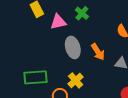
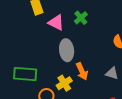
pink triangle: (58, 22) -> (56, 23), turned 30
orange arrow: (98, 52) -> (82, 71), moved

